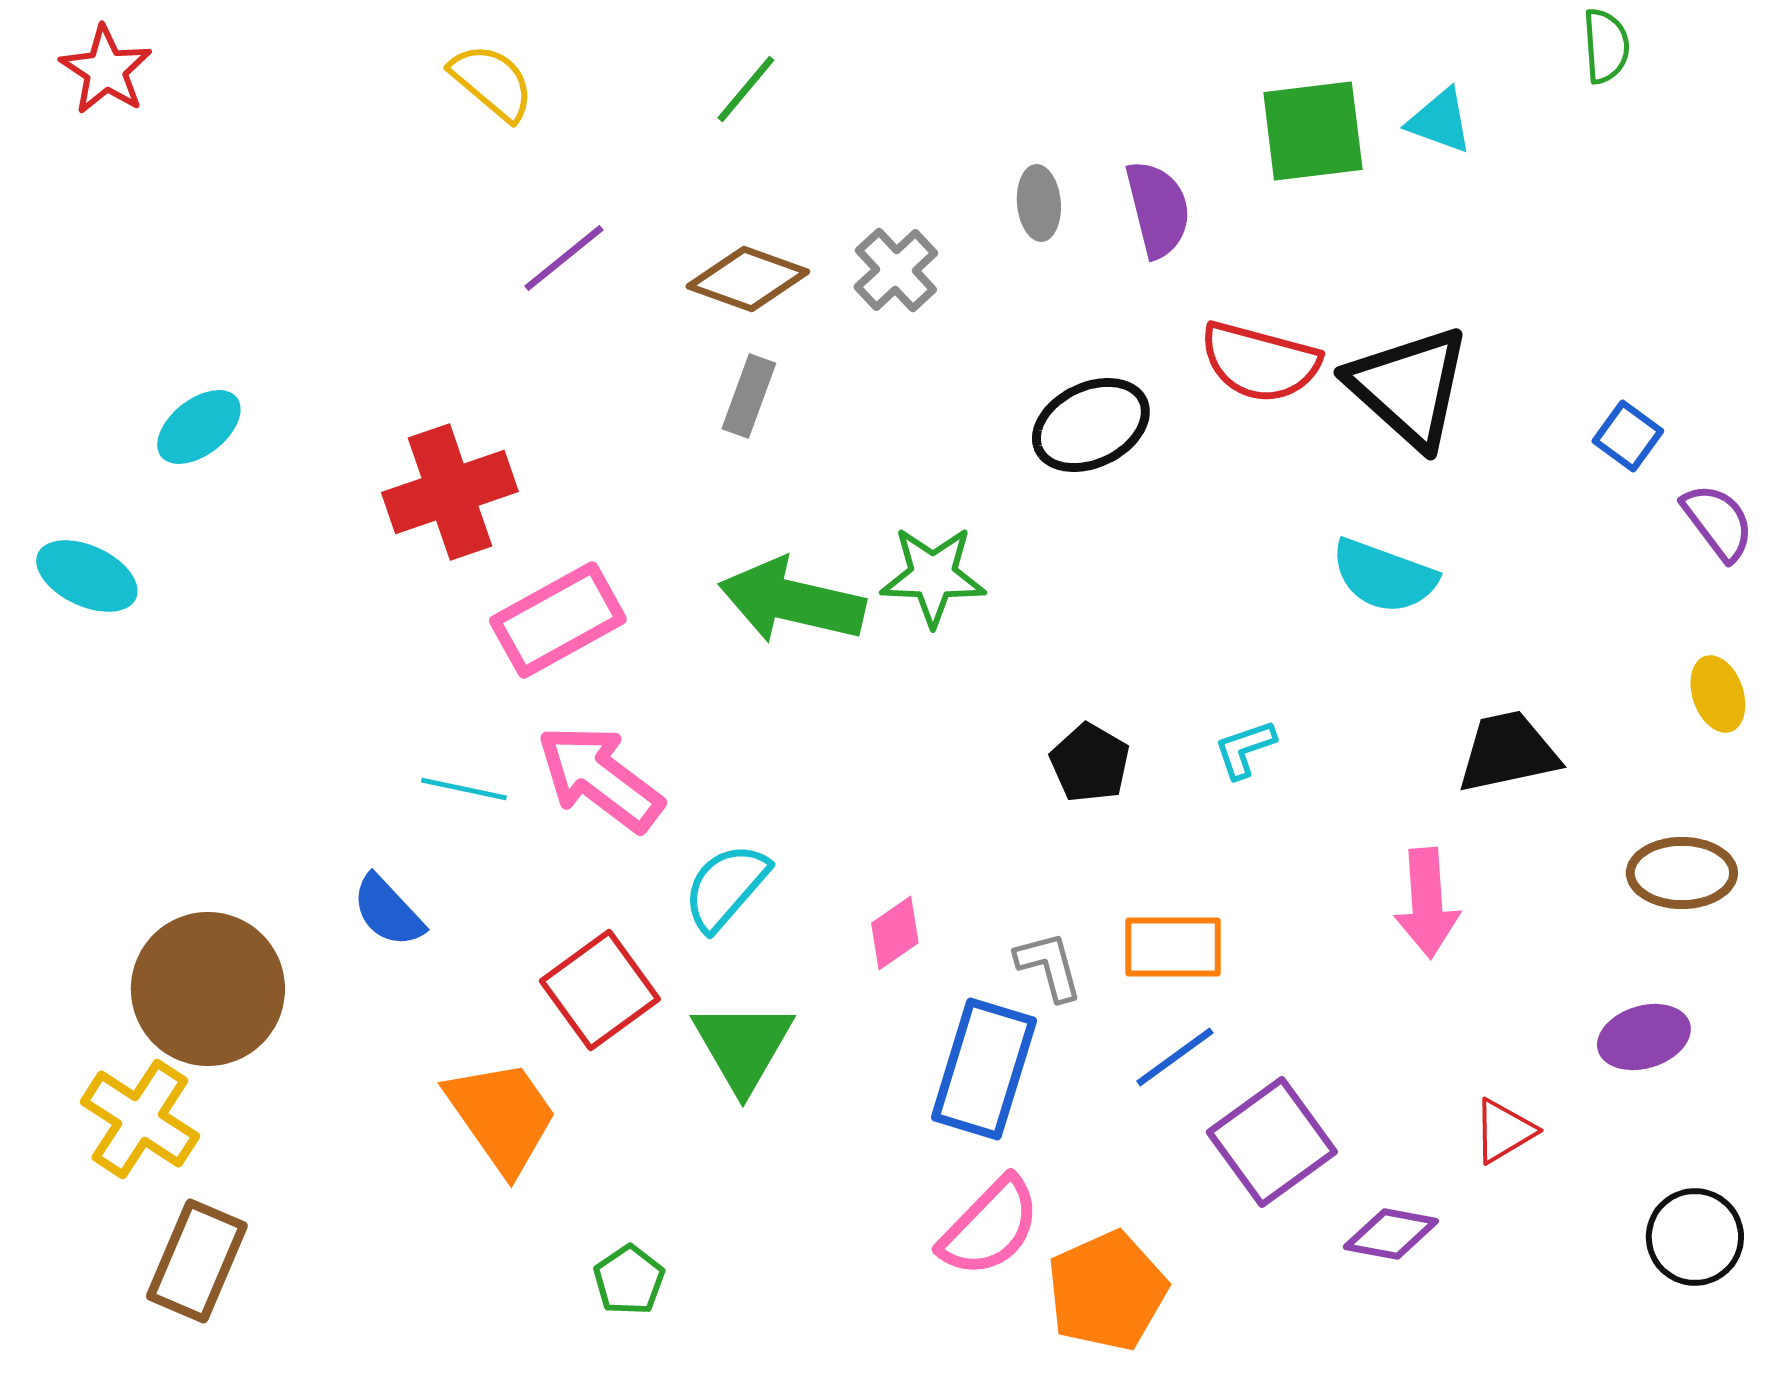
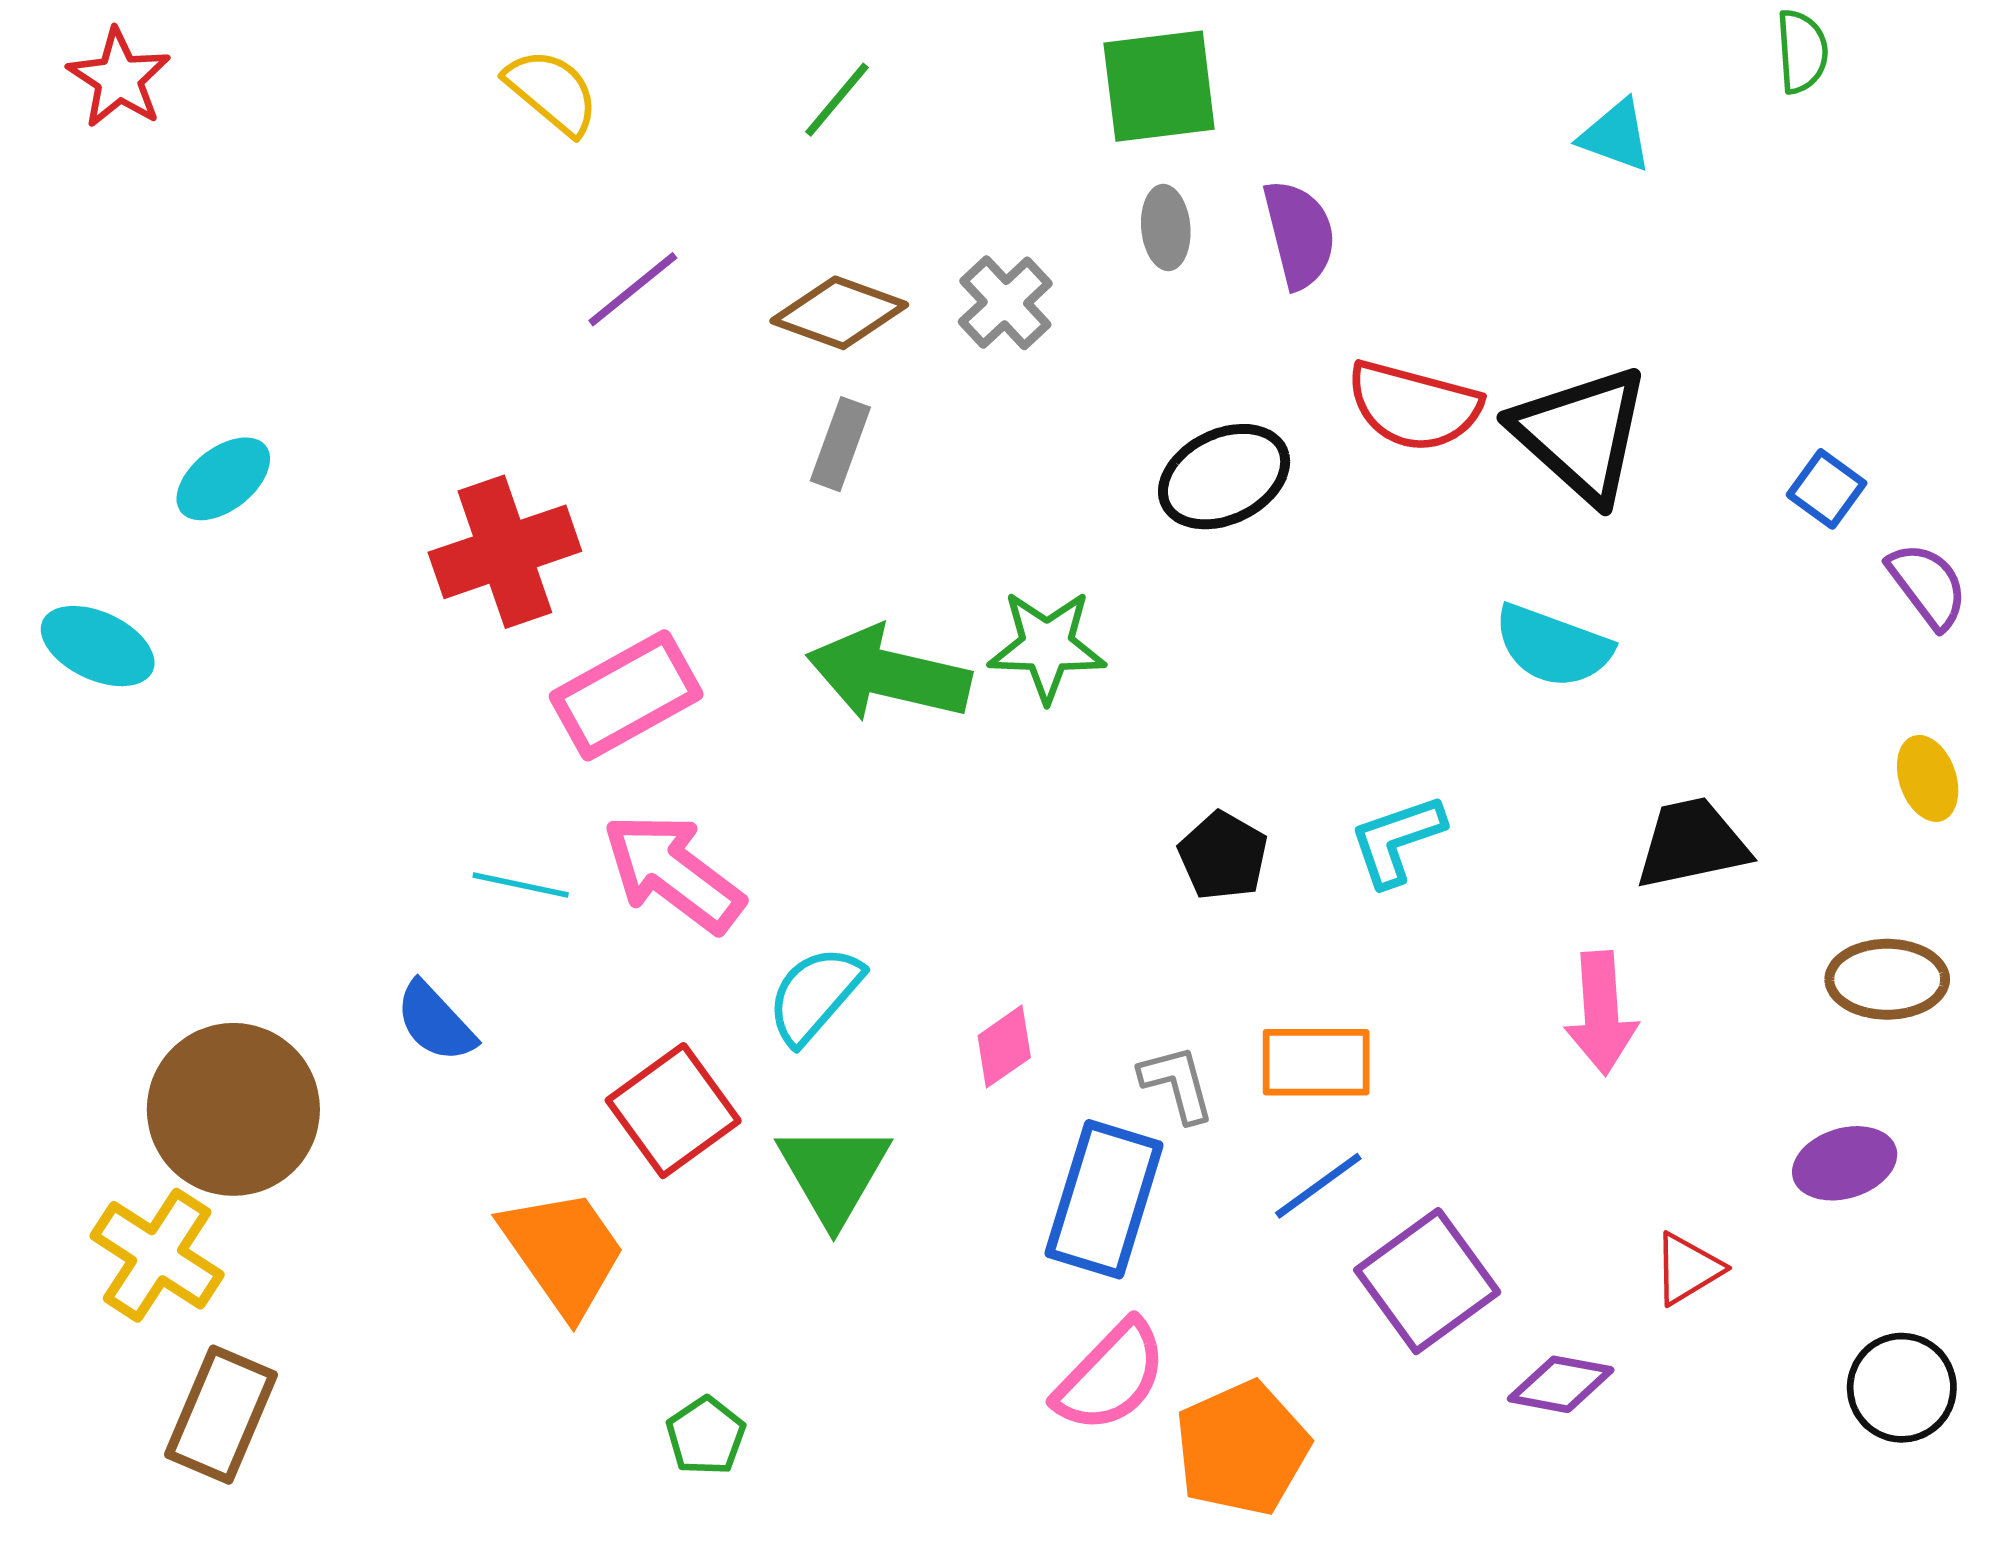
green square: (1313, 131) -> (1159, 86), moved
cyan L-shape: (1245, 749) -> (1397, 840), size x1.4

